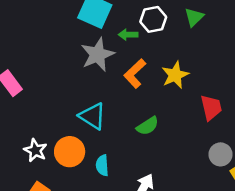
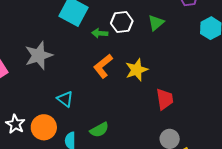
gray star: (98, 55) -> (39, 55), moved
cyan triangle: (92, 116) -> (65, 99), size x0.7
green semicircle: (148, 126) -> (99, 130), moved

